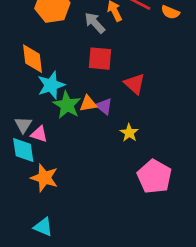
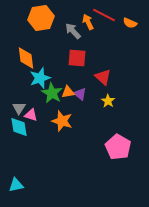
yellow star: (129, 133) -> (108, 101), moved
orange star: (44, 178) -> (62, 121), moved
cyan triangle: (43, 227) -> (16, 185), moved, turned -35

